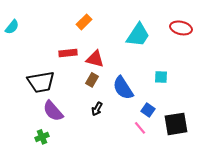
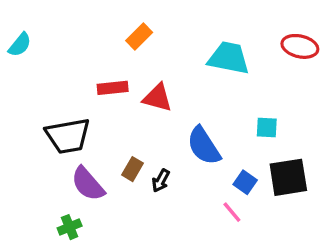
cyan trapezoid: (138, 35) -> (229, 58), turned -112
brown rectangle: (92, 80) -> (133, 169), moved
black square: (176, 124) -> (288, 177), moved

